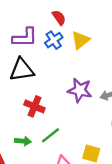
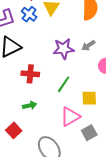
green line: (50, 135) -> (64, 84), moved

